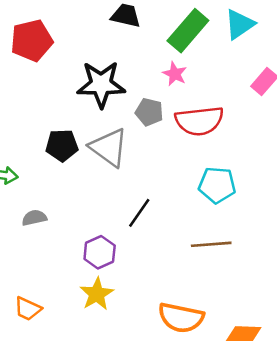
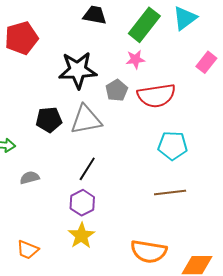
pink star: (175, 74) -> (135, 59), turned -30
gray pentagon: (149, 112) -> (117, 90), turned 30
gray triangle: (109, 147) -> (86, 120), turned -44
black line: (139, 213) -> (87, 169), moved

